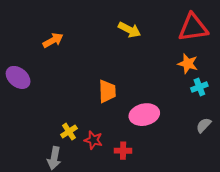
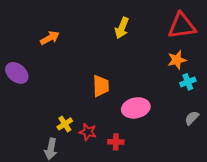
yellow arrow: (129, 30) -> (122, 28), turned 85
orange star: (188, 64) -> (177, 60), turned -30

